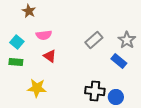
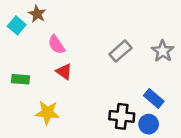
pink semicircle: (44, 35) -> (56, 45), turned 63
cyan square: (17, 42) -> (17, 25), moved
blue rectangle: (119, 61) -> (154, 98), moved

